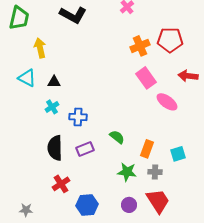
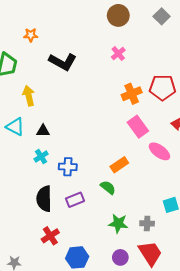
orange rectangle: (147, 149) -> (119, 165), moved, turned 36

